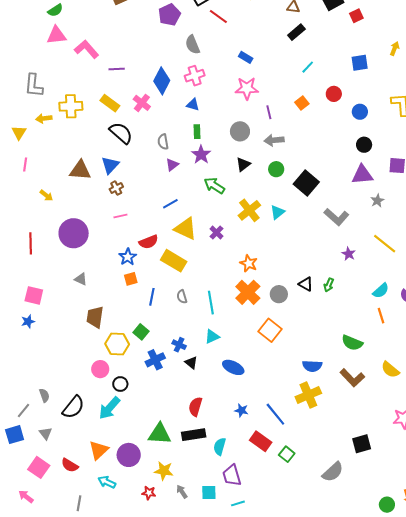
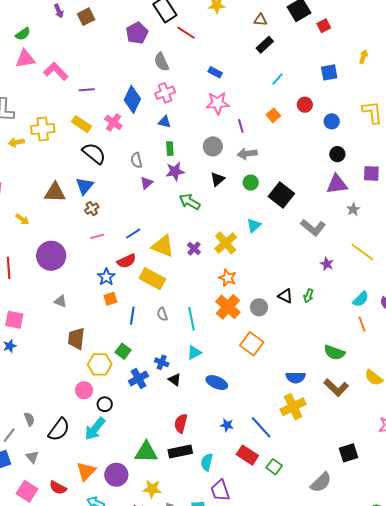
purple star: (201, 155) -> (175, 171), turned 30
blue line: (170, 204) -> (133, 234), moved
yellow cross: (249, 210) -> (226, 243), moved

